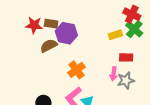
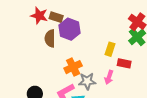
yellow rectangle: (115, 35) -> (110, 49), moved, turned -64
brown semicircle: (49, 46) -> (50, 38), turned -72
gray star: (126, 80) -> (87, 81), moved

